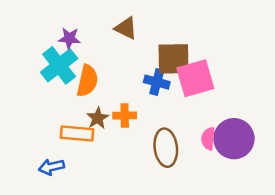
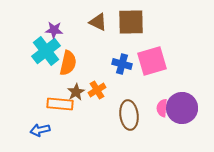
brown square: (174, 59) -> (131, 22), moved
orange cross: (125, 116) -> (97, 90), turned -30

